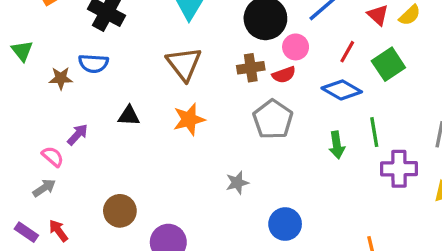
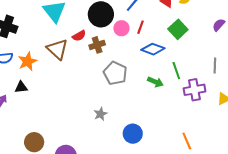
red line: (347, 52) -> (140, 27), moved
red semicircle: (284, 75) -> (79, 36), moved
black triangle: (129, 116) -> (21, 87), moved
orange star: (189, 119) -> (27, 61), moved
green arrow: (337, 145) -> (155, 82), turned -49

